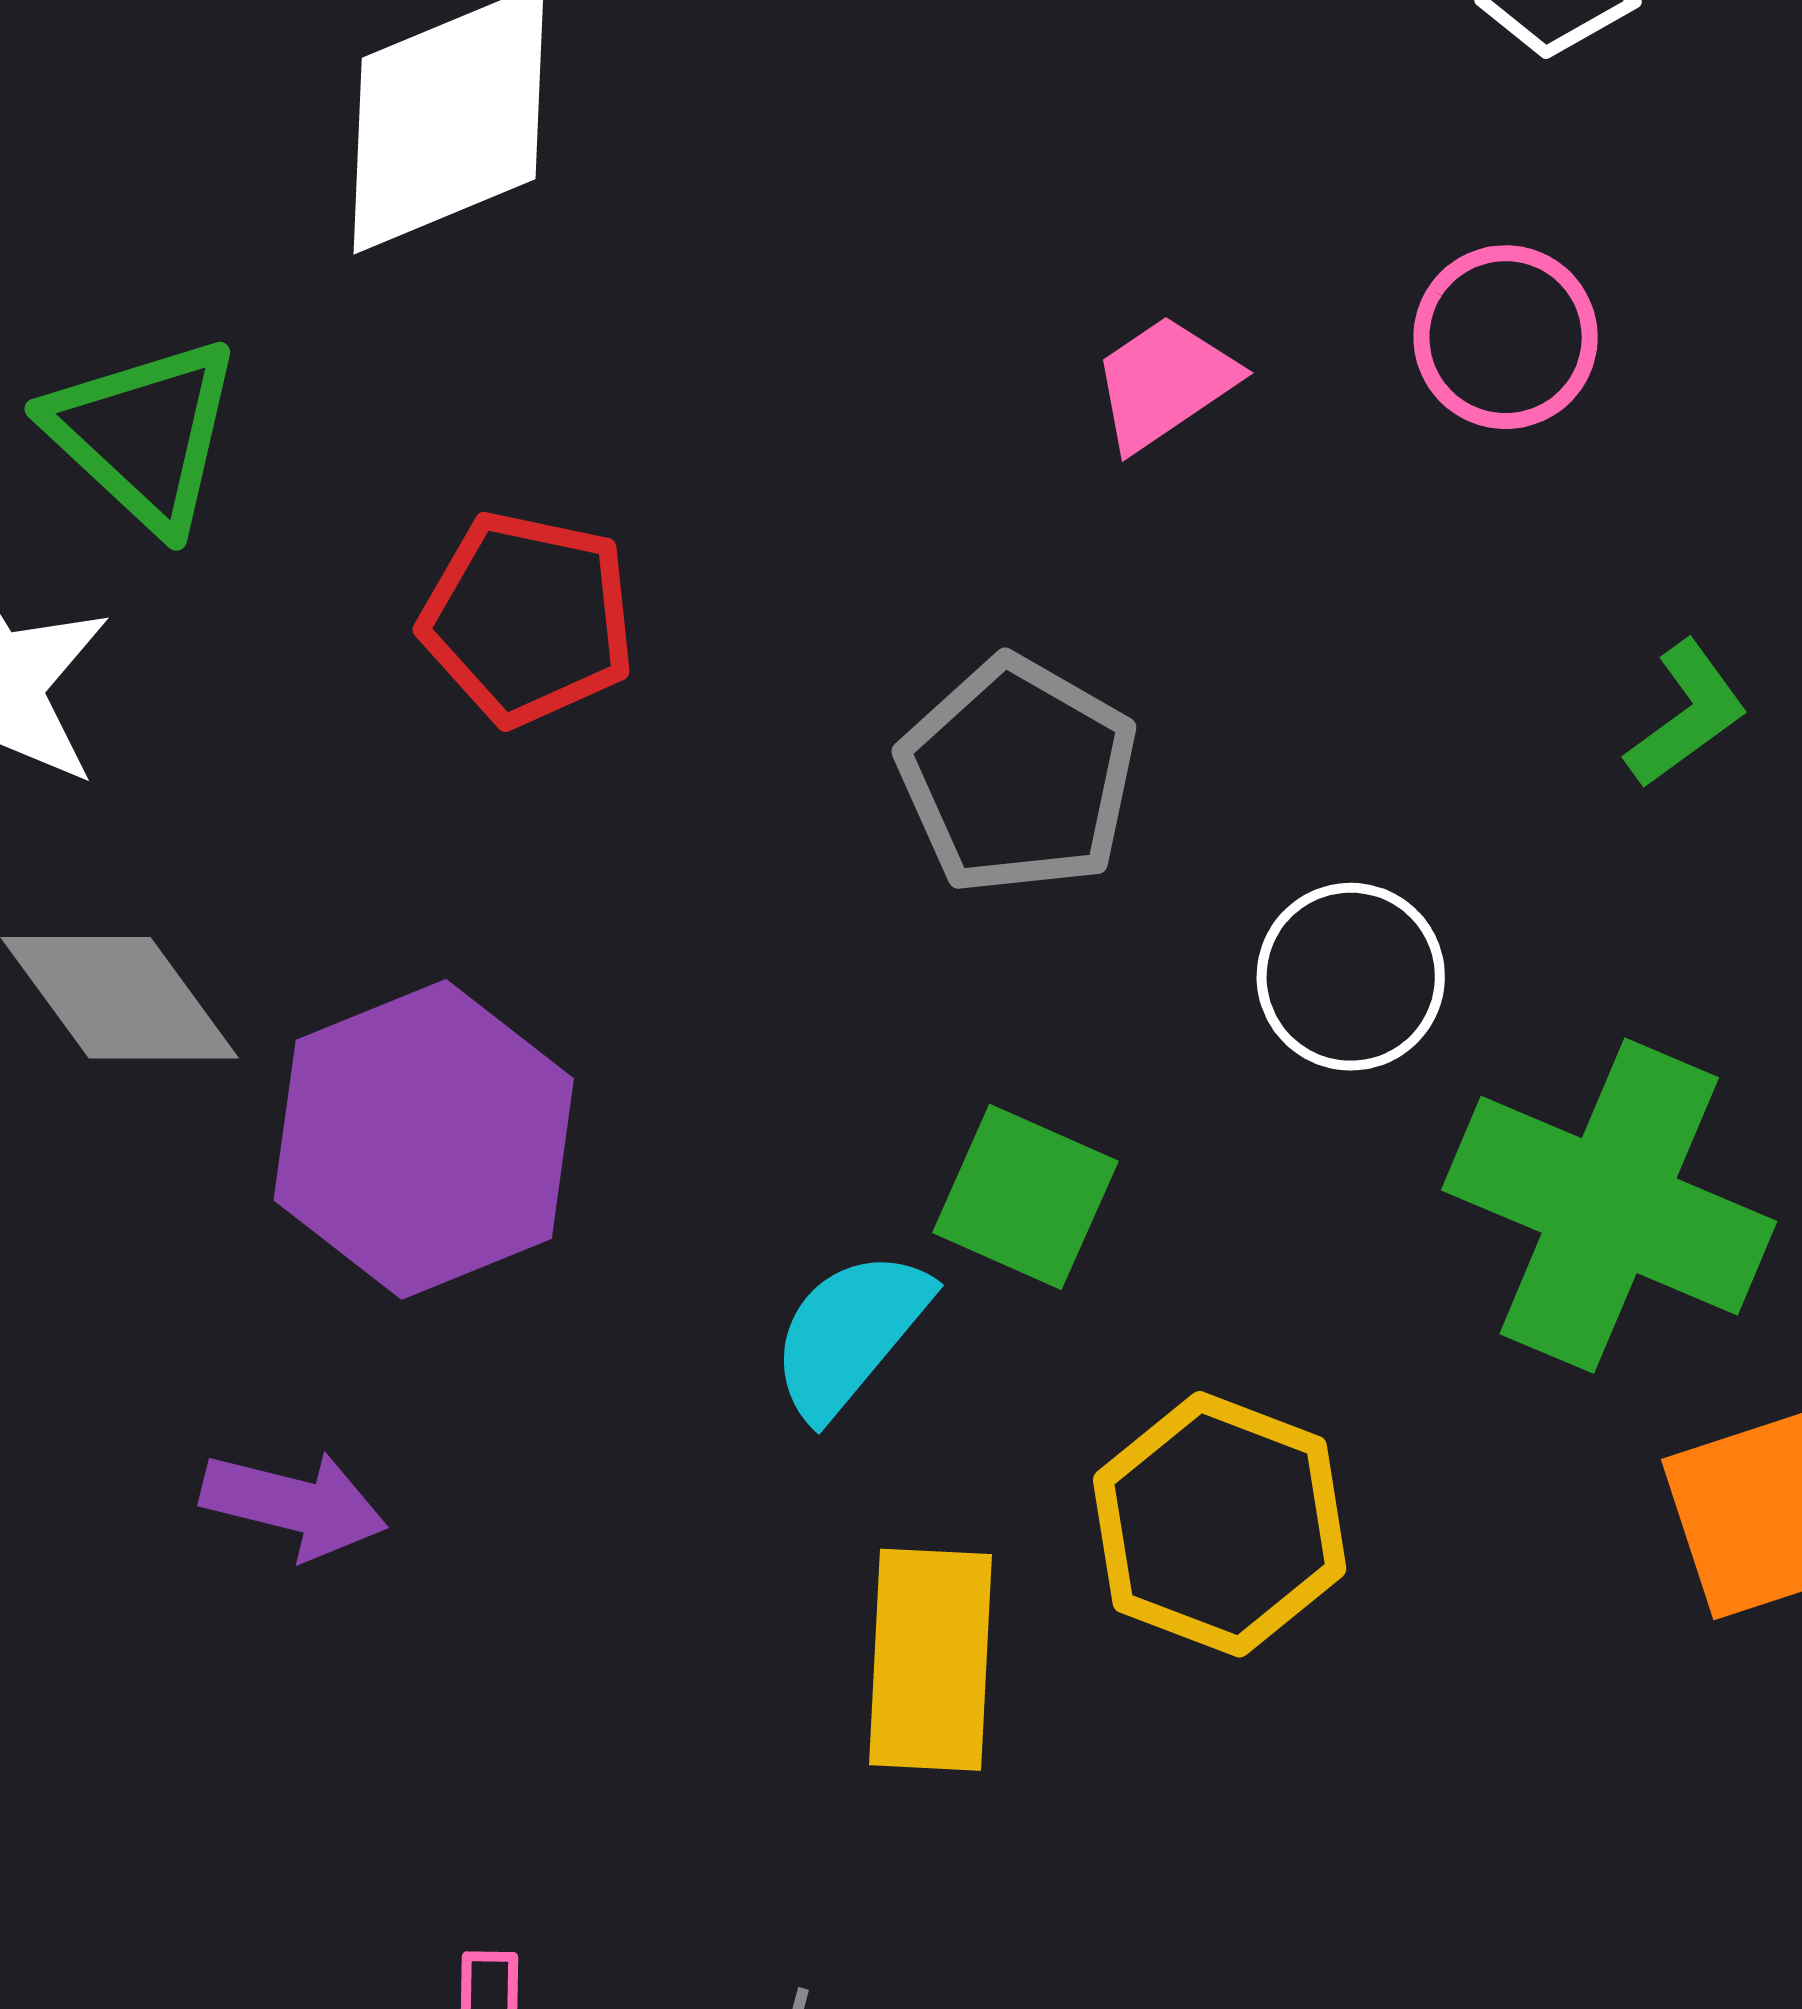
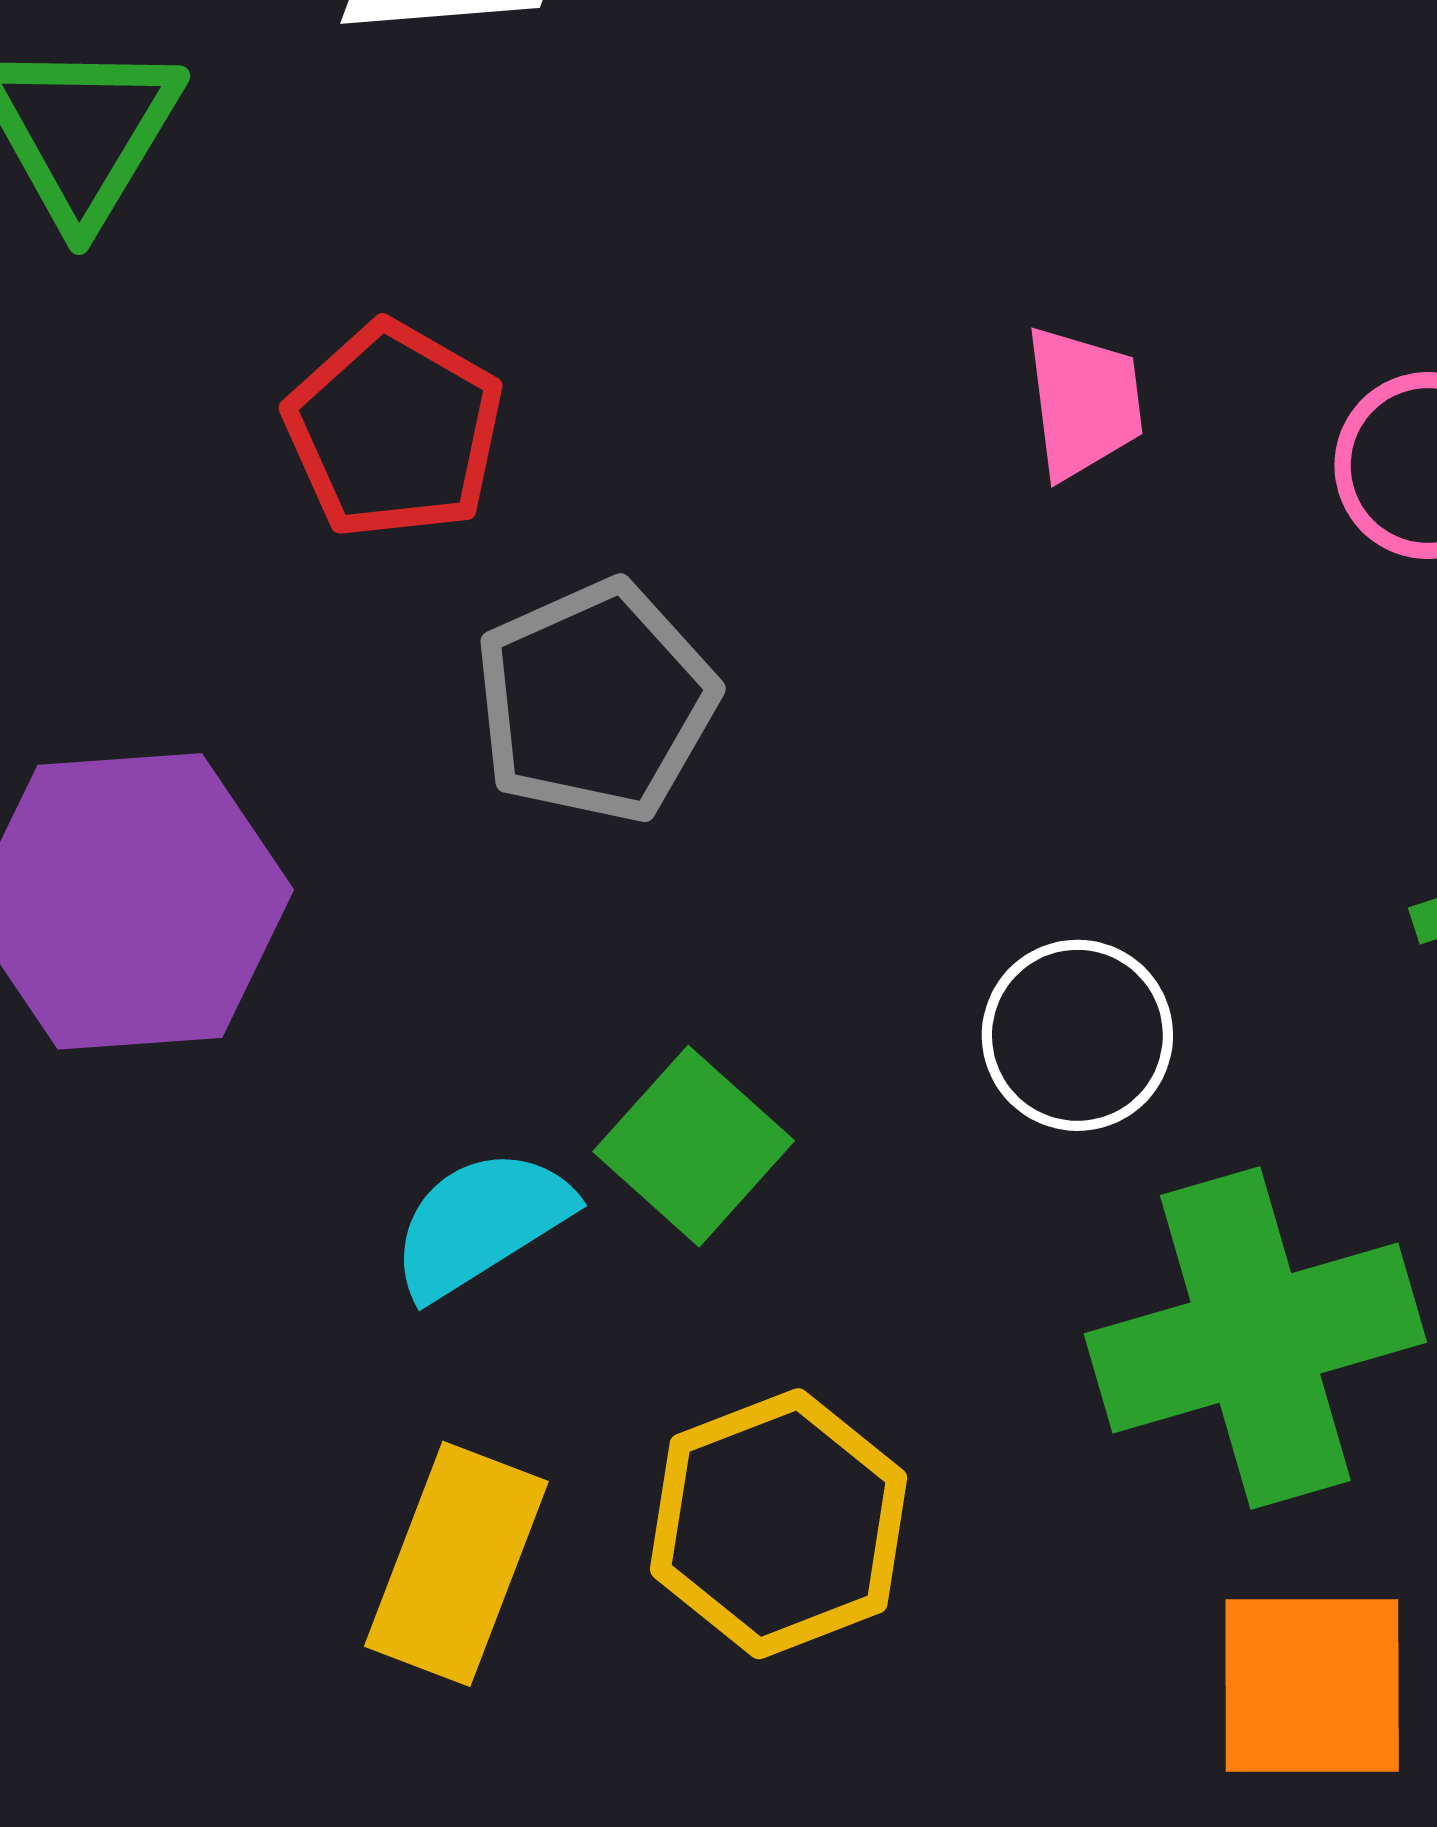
pink trapezoid: (1164, 383) -> (1084, 402), turned 99
gray pentagon: (1018, 776) -> (595, 702), moved
green cross: (1609, 1206) -> (1255, 1338), turned 33

